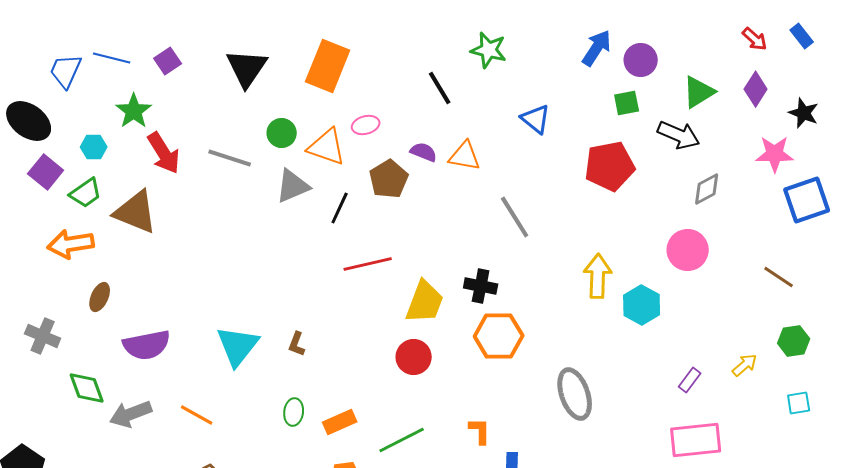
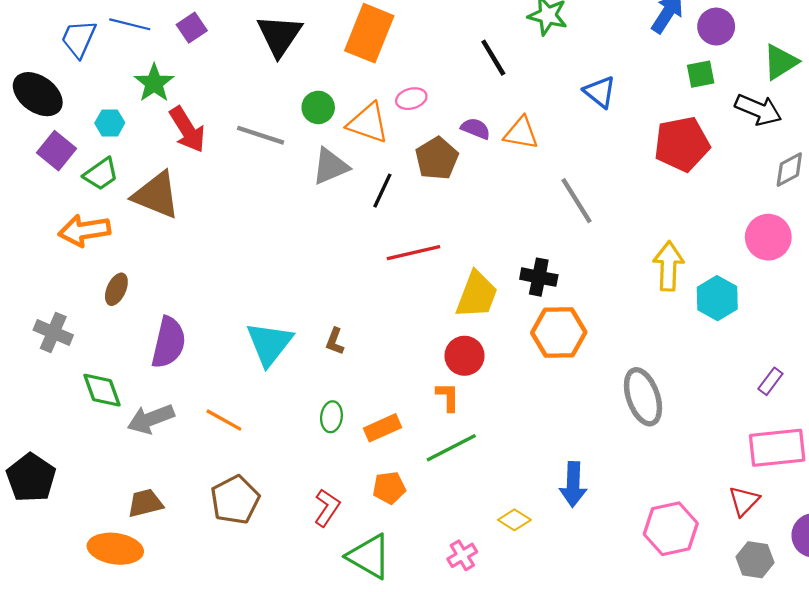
purple semicircle: (147, 345) -> (169, 342), turned -66
orange L-shape: (480, 431) -> (448, 397), moved

